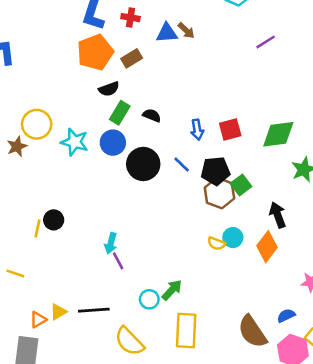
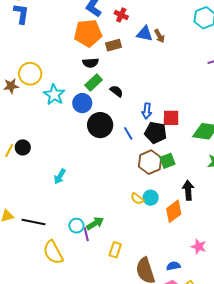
black pentagon: (215, 171) -> (156, 133), moved
purple line: (118, 261) -> (86, 234), moved
yellow rectangle: (186, 330) -> (115, 250), moved, size x0.6

